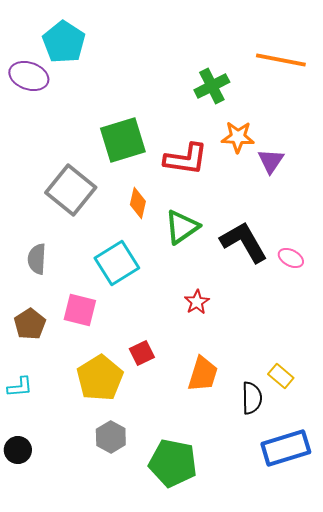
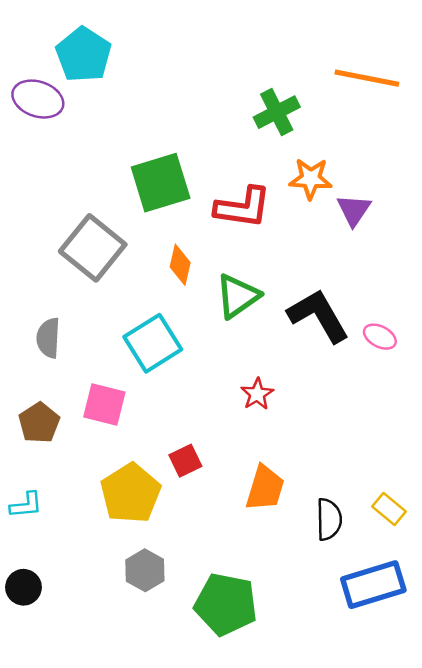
yellow rectangle: (281, 376) -> (389, 509), moved

